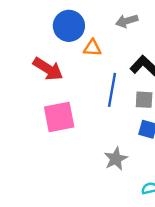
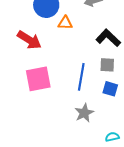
blue line: (112, 90) -> (81, 77), moved

